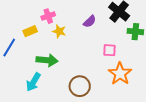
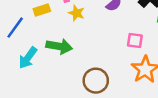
cyan arrow: (33, 82) -> (28, 58), moved

